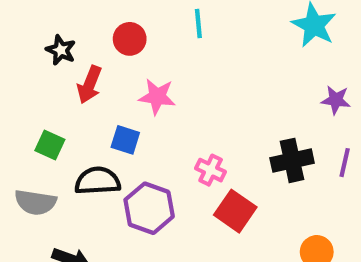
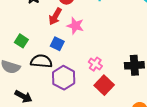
red arrow: (89, 85) -> (55, 16), moved

